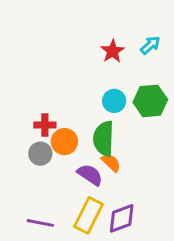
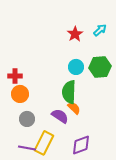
red cross: (45, 125) -> (15, 76), moved
orange circle: (64, 142) -> (20, 94), moved
gray circle: (40, 154) -> (27, 119), moved
yellow rectangle: (89, 215) -> (44, 143), moved

